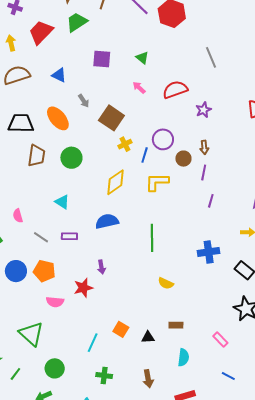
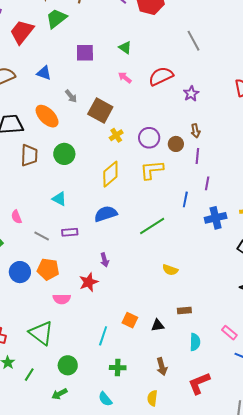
purple circle: (163, 139) -> (149, 138), moved
blue line: (145, 155) -> (185, 199), moved
green line: (152, 238) -> (152, 226), turned 64
blue cross: (209, 252) -> (216, 218), moved
pink rectangle: (220, 340) -> (229, 333), moved

